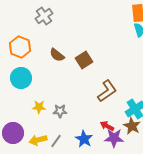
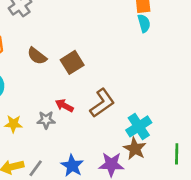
gray star: (60, 111) -> (46, 120), moved
red arrow: (107, 126) -> (64, 106), moved

